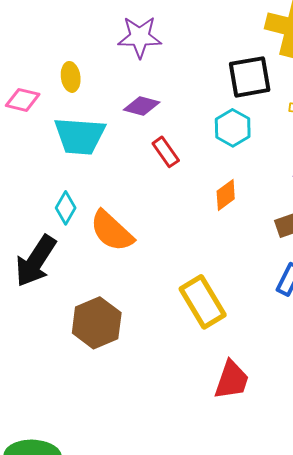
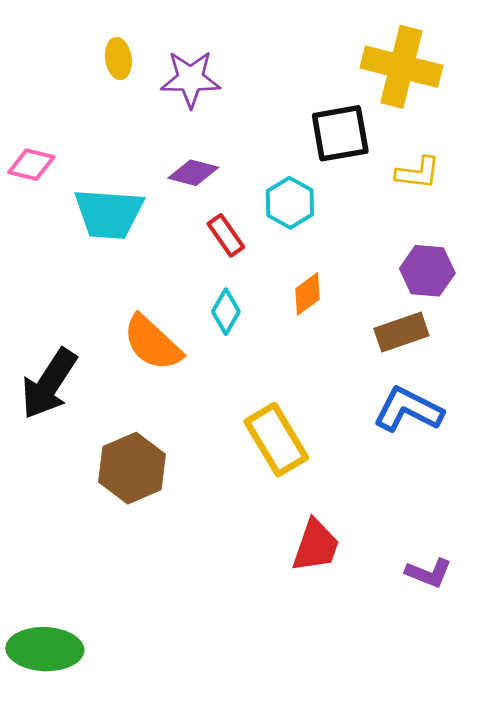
yellow ellipse: (71, 77) -> (118, 59), moved
cyan hexagon: (233, 128) -> (290, 203), moved
cyan diamond: (66, 208) -> (226, 312), moved

